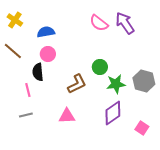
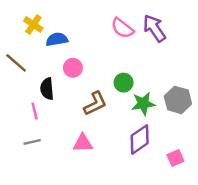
yellow cross: (15, 20) -> (33, 25), moved
pink circle: (48, 54) -> (73, 68), moved
pink square: (142, 128) -> (175, 158), turned 32

